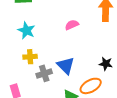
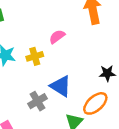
yellow cross: (30, 57) -> (35, 56), moved

